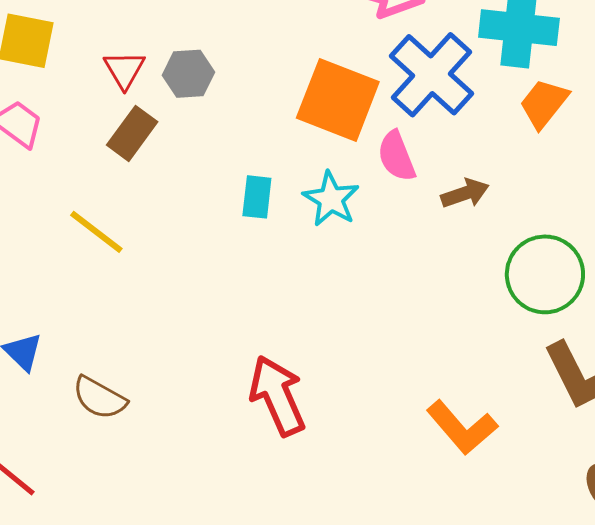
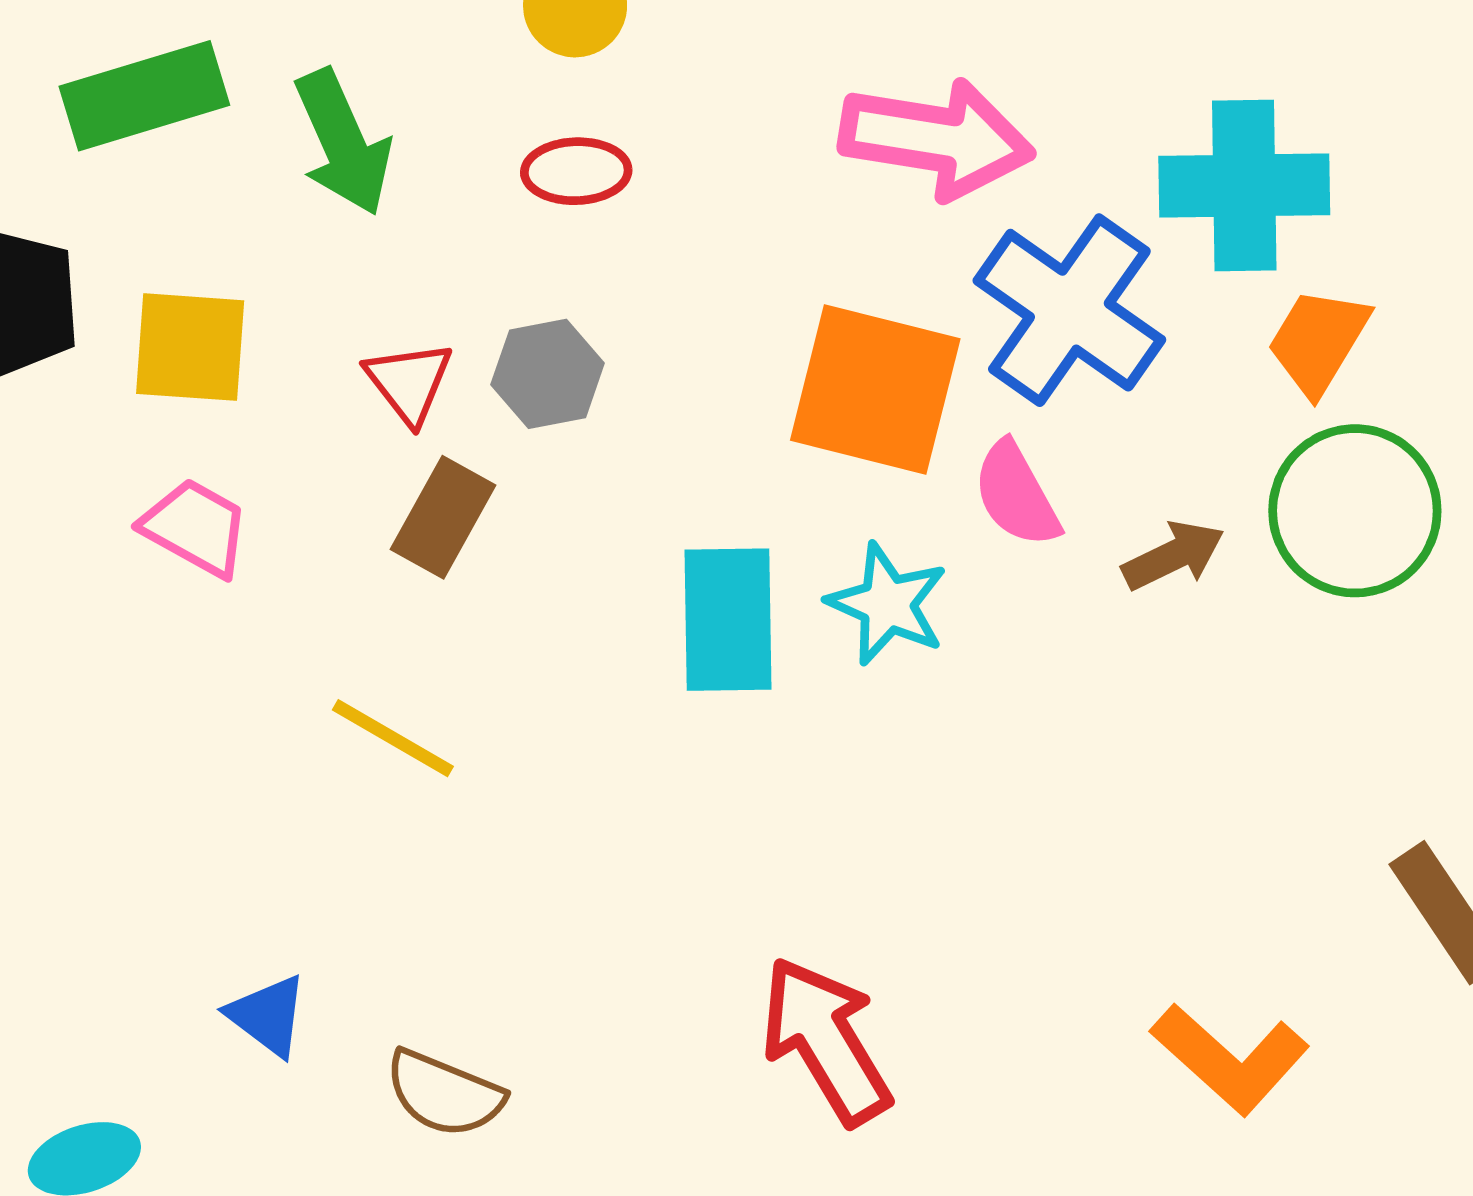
cyan rectangle: (257, 197) -> (728, 620), size x1.6
green circle: (545, 274) -> (1355, 511), moved

